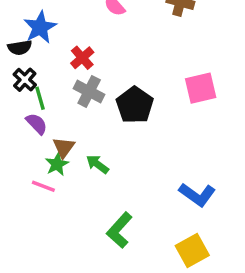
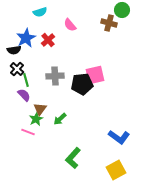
red cross: (82, 58) -> (48, 40), moved
pink square: (201, 88) -> (95, 75), moved
gray cross: (89, 92) -> (55, 76), turned -30
black pentagon: (135, 105) -> (82, 84), turned 30
green arrow: (97, 164) -> (60, 119), turned -80

